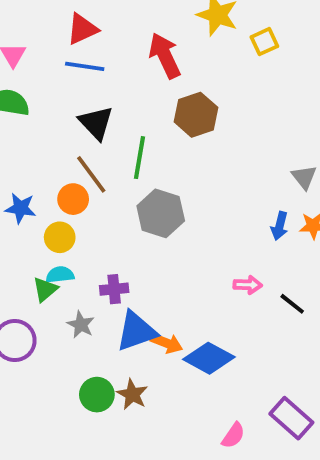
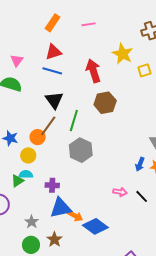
brown line: (91, 174) -> (48, 126), turned 65
black line: (292, 304) -> (142, 196), moved
gray star: (81, 325) -> (32, 222), moved
green circle: (97, 395) -> (31, 245), moved

